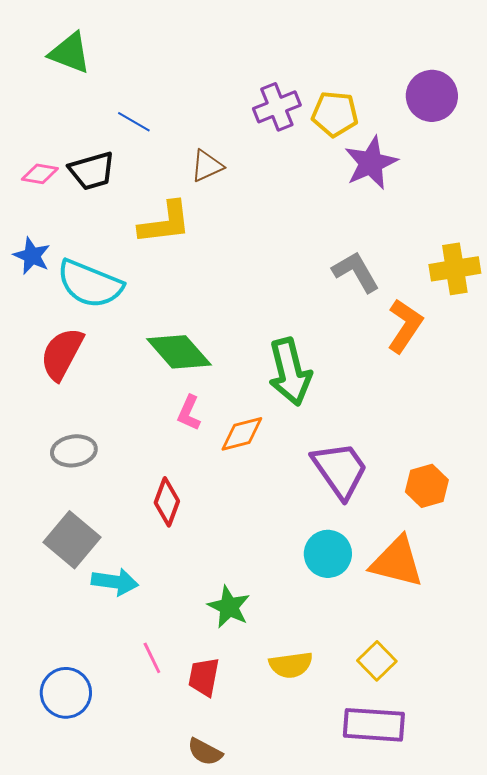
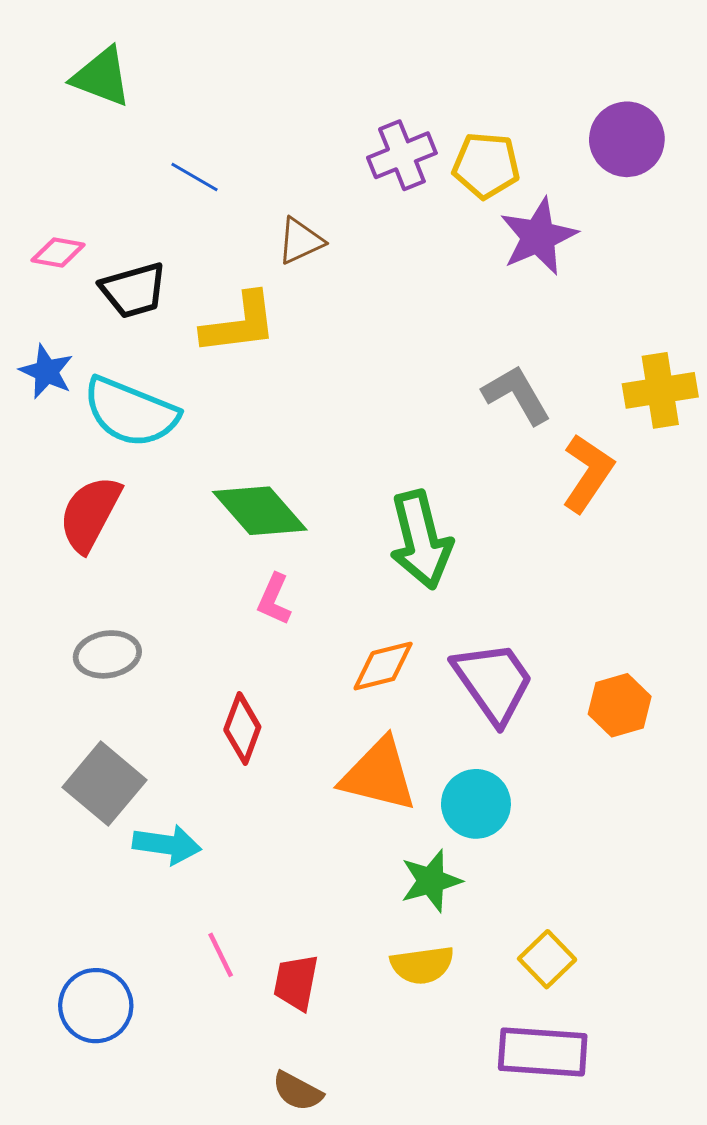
black trapezoid: (92, 171) -> (133, 290), moved
orange diamond: (242, 434) -> (383, 666), moved
orange triangle: (397, 562) -> (379, 775), moved
green star: (229, 607) -> (431, 881), moved, turned 30

